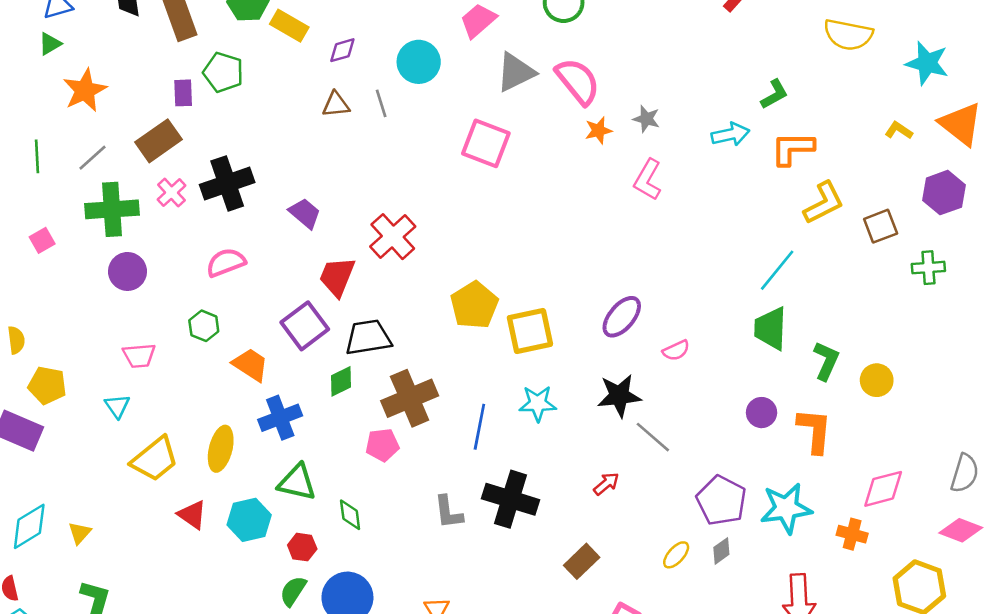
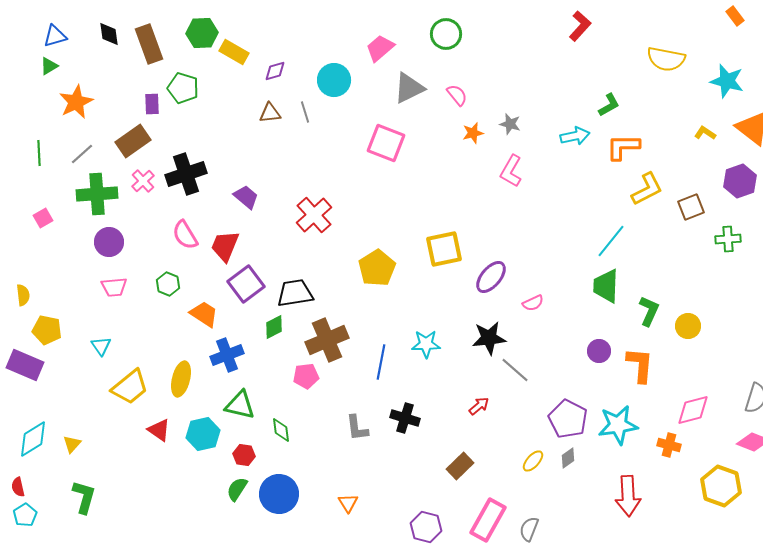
pink semicircle: (578, 81) -> (457, 95), size x0.6
pink semicircle: (226, 262) -> (185, 235), turned -100
red trapezoid: (337, 277) -> (225, 246), moved
yellow square: (530, 331) -> (444, 249), moved
pink trapezoid: (139, 356) -> (114, 287), moved
black cross: (510, 499) -> (405, 418), size x0.7

